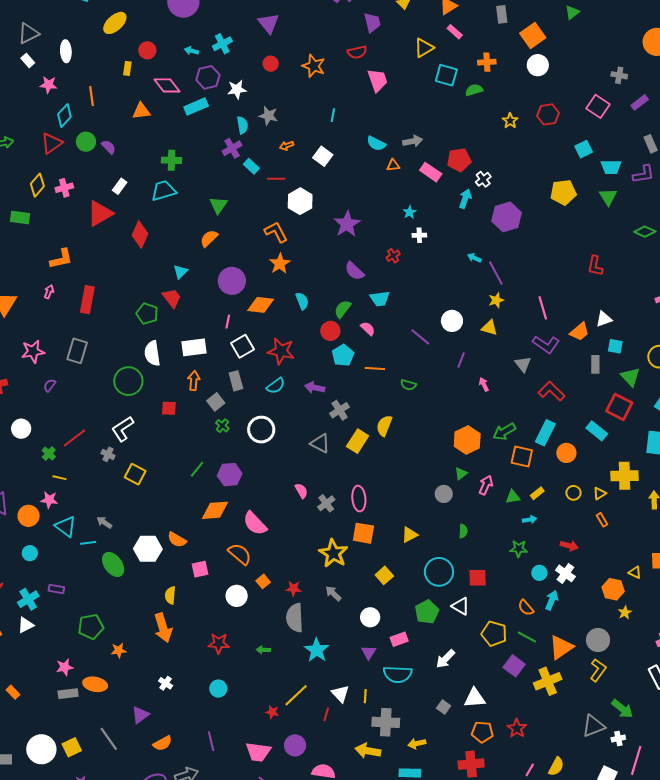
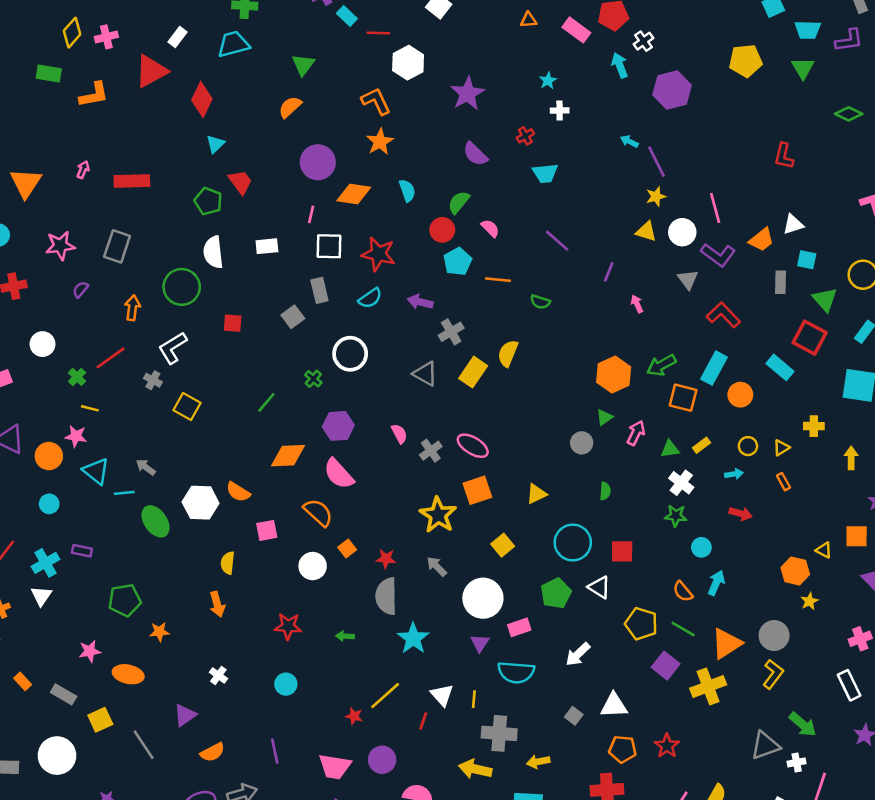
cyan arrow: (465, 199) -> (620, 65), turned -42
orange L-shape: (61, 259) -> (94, 95), moved
cyan triangle: (181, 272) -> (215, 144), moved
cyan trapezoid: (380, 299) -> (545, 173), moved
red rectangle: (87, 300) -> (132, 181), turned 76
white circle: (452, 321) -> (682, 232), moved
white square: (242, 346) -> (329, 246), turned 30
white rectangle: (194, 347) -> (267, 246), size x0.7
orange arrow: (194, 381) -> (132, 308), moved
green cross: (222, 426) -> (313, 379), moved
purple hexagon: (230, 475) -> (338, 426), moved
yellow cross: (624, 476) -> (814, 426), size x0.6
pink ellipse: (359, 499) -> (473, 446), turned -55
cyan arrow: (530, 520) -> (734, 474), moved
orange square: (363, 533) -> (477, 490), turned -30
white cross: (565, 573) -> (681, 483), moved
white circle: (370, 617) -> (483, 598), size x1.6
white triangle: (26, 625) -> (41, 596), turned -30
orange arrow: (163, 628) -> (217, 604), size x0.7
gray rectangle: (68, 694) -> (64, 694), moved, turned 36
yellow square: (72, 747) -> (100, 720), moved

